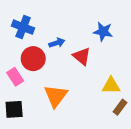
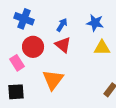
blue arrow: (57, 43) -> (62, 25), moved, turned -40
red triangle: (82, 56) -> (63, 45), moved
yellow triangle: (111, 86) -> (102, 48), moved

